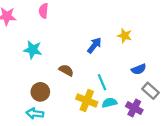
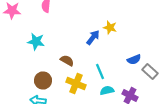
yellow star: (125, 36) -> (110, 28), moved
gray rectangle: (151, 91) -> (150, 72), moved
yellow cross: (87, 101) -> (76, 84), moved

